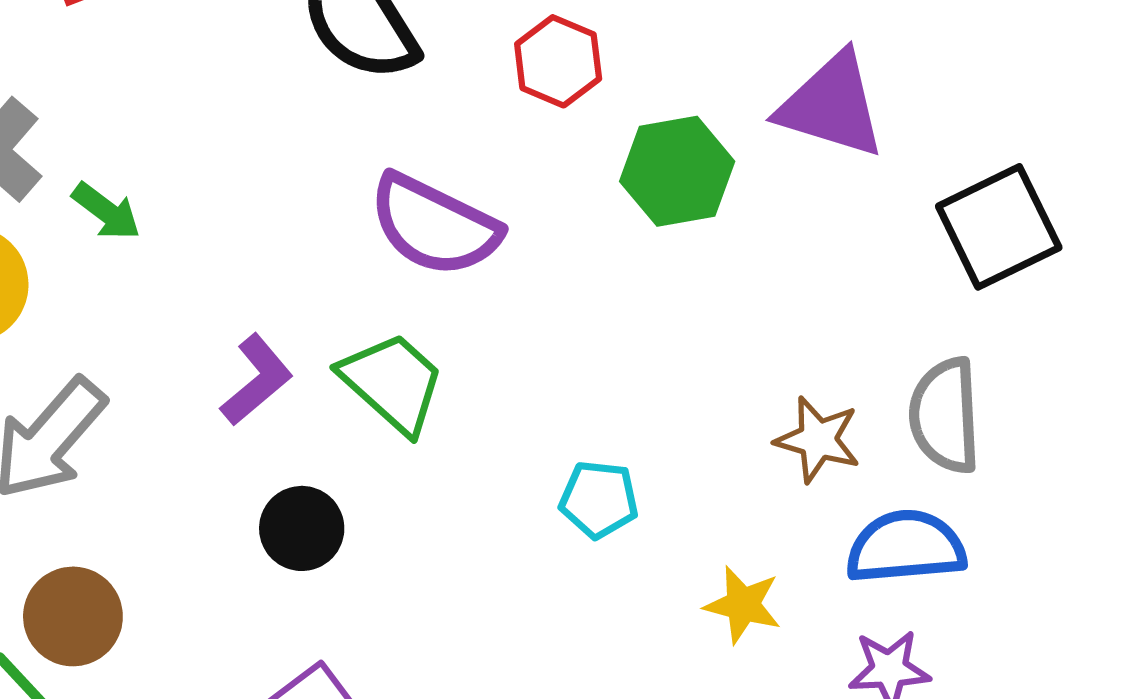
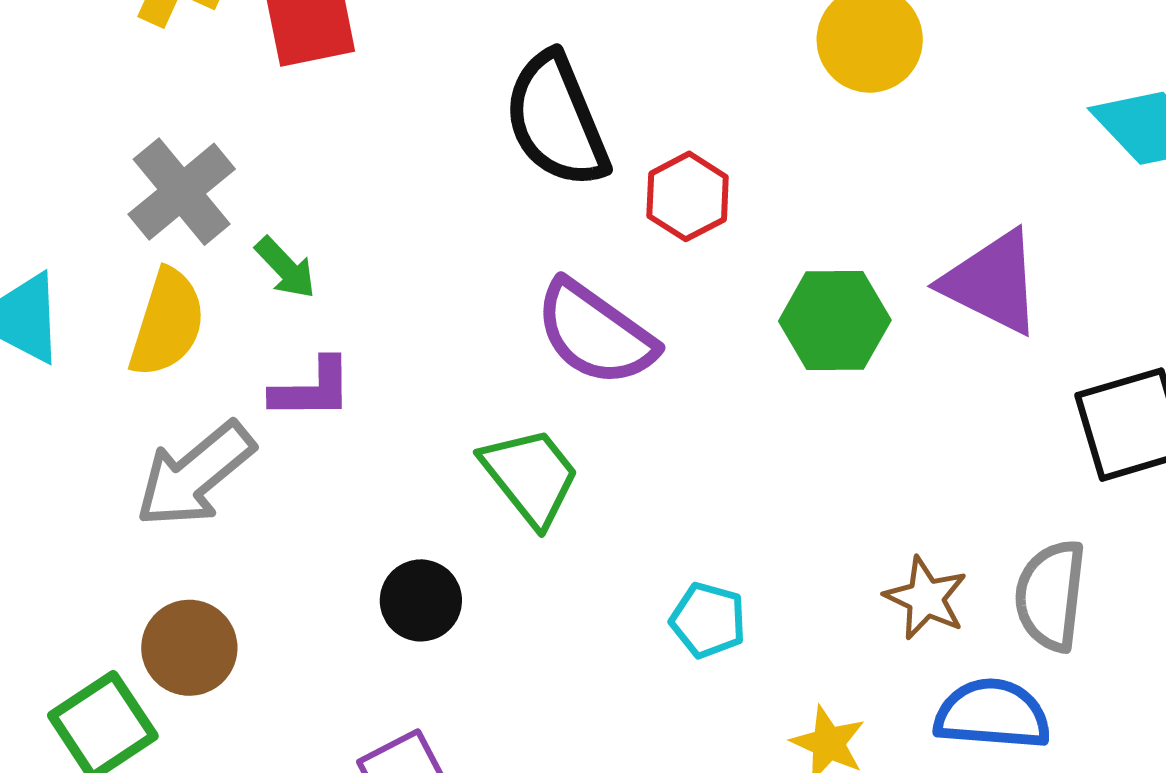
red hexagon: (558, 61) -> (688, 196), moved
purple L-shape: (257, 380) -> (312, 389), moved, turned 30

